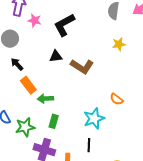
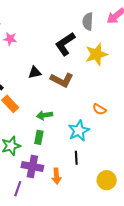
black L-shape: (64, 25) -> (65, 44), moved
yellow star: (119, 44) -> (96, 54), size x1.6
green arrow: (45, 99) -> (44, 115), moved

